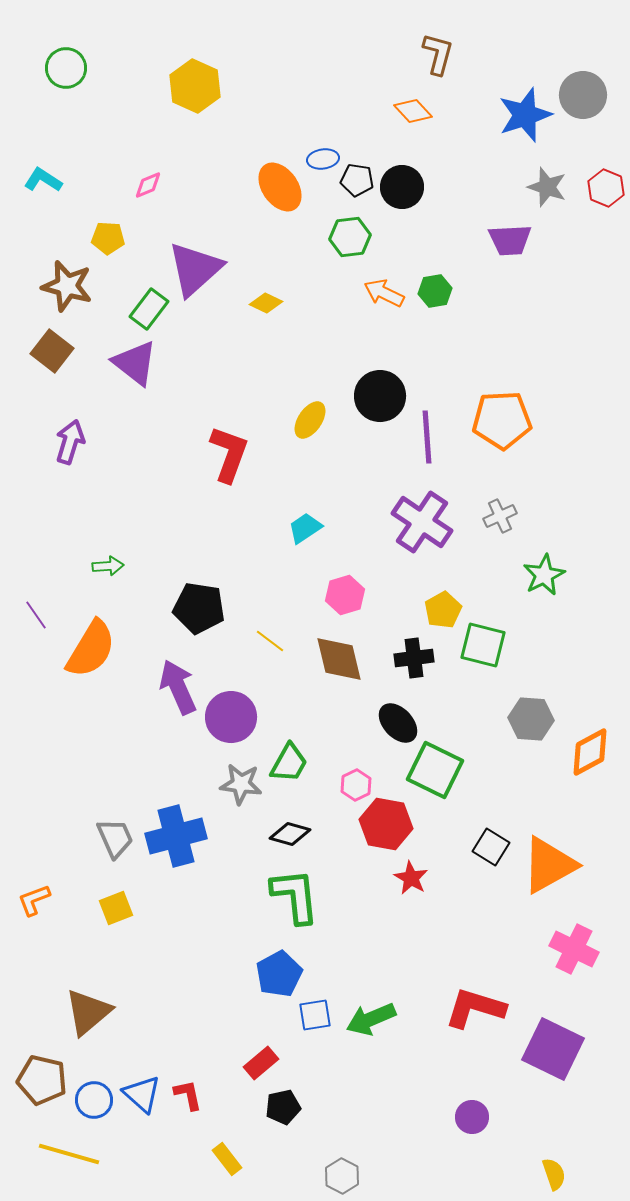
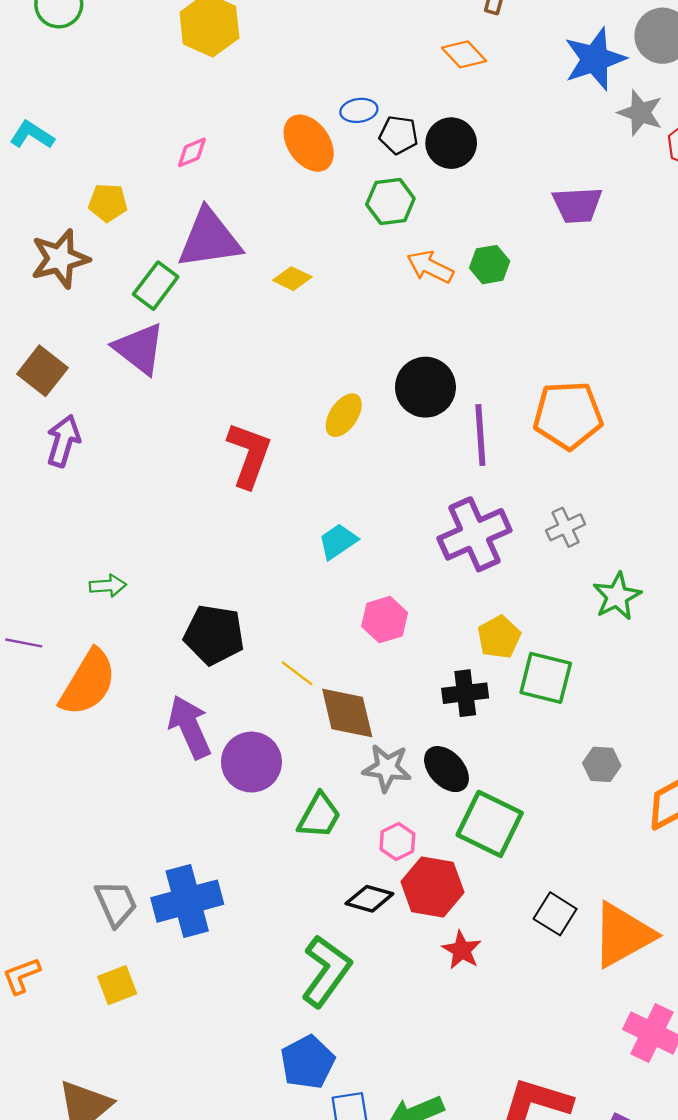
pink diamond: (148, 185) -> (192, 152), moved
gray star: (547, 187) -> (640, 113), moved
purple triangle: (195, 269) -> (209, 239), turned 34
brown star: (67, 286) -> (60, 259), turned -30
brown square: (52, 351) -> (42, 371), moved
purple cross: (422, 522) -> (474, 534), turned 32
purple line: (36, 615) -> (24, 643), turned -44
brown diamond: (339, 659) -> (347, 713), moved
gray hexagon: (531, 719) -> (602, 764), size x0.7
gray star: (241, 784) -> (387, 768), moved
black diamond: (290, 834) -> (369, 899), moved
green L-shape: (295, 896) -> (326, 971), turned 42

